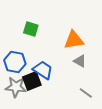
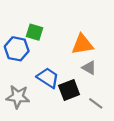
blue hexagon: (15, 62) -> (17, 49), moved
black square: (32, 81) -> (69, 90), moved

